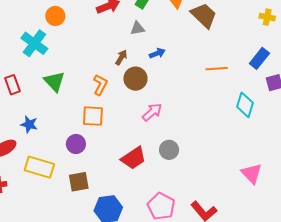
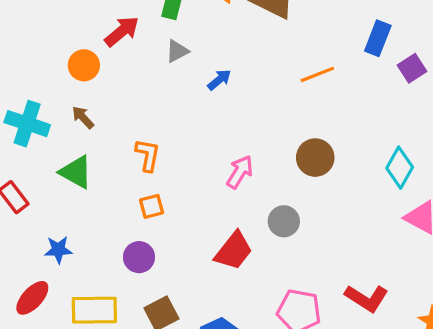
orange circle: (55, 16) -> (84, 65), moved
brown arrow: (121, 57) -> (83, 117), moved, turned -56
brown circle: (135, 79) -> (315, 158), moved
cyan diamond: (245, 105) -> (400, 168), moved, turned 30
orange square: (93, 116) -> (152, 206), size x0.7

